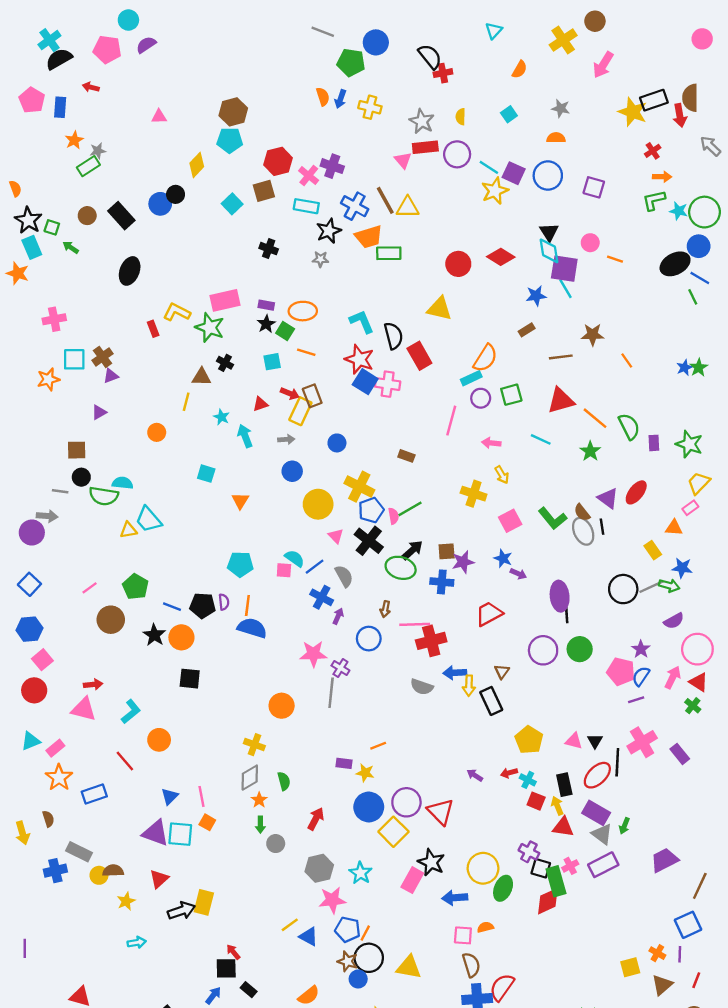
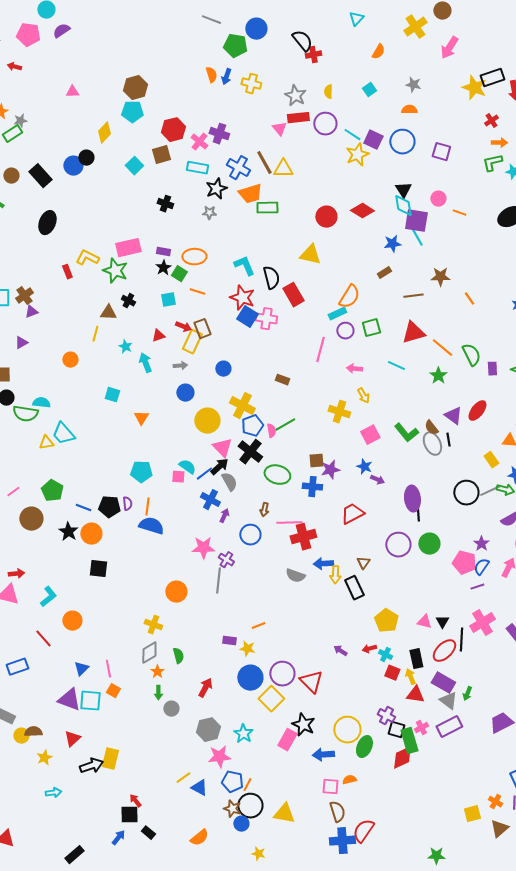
pink triangle: (336, 536) -> (222, 448), size x1.5
black arrow: (412, 550) -> (219, 467), moved

